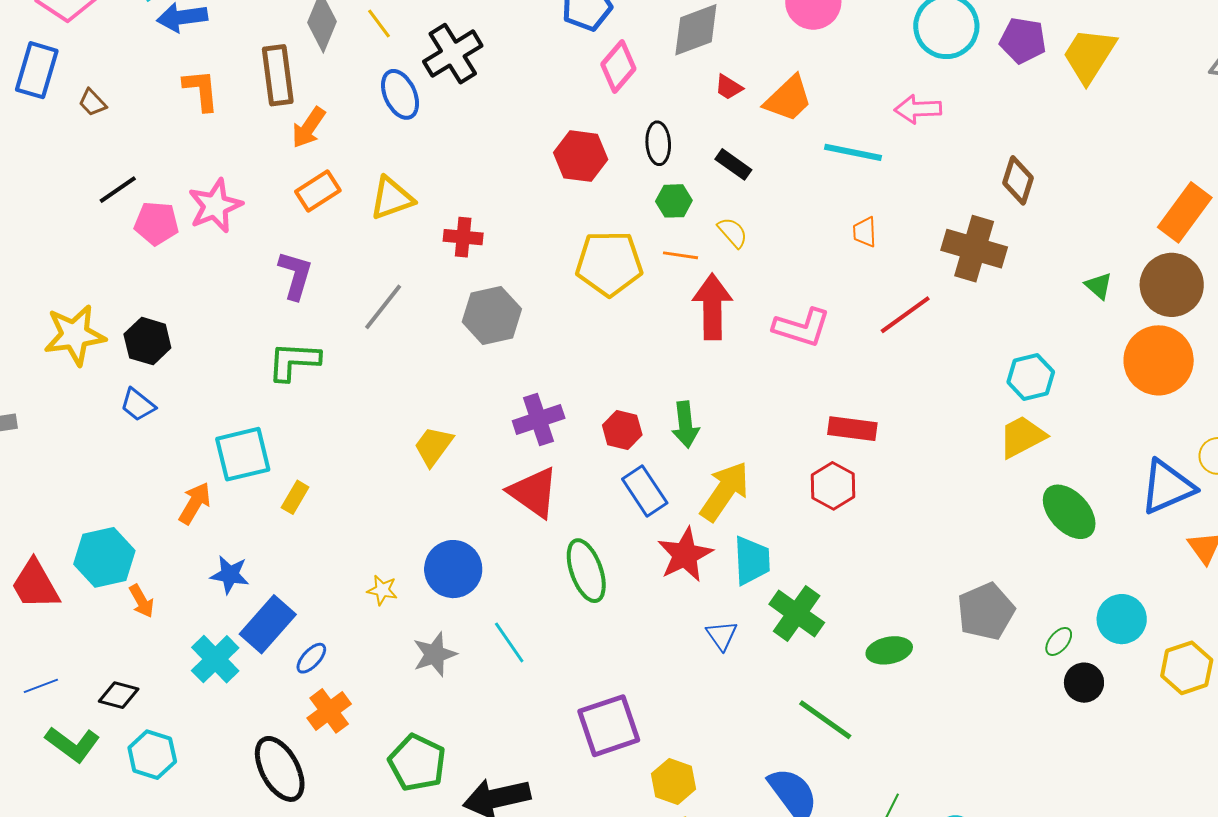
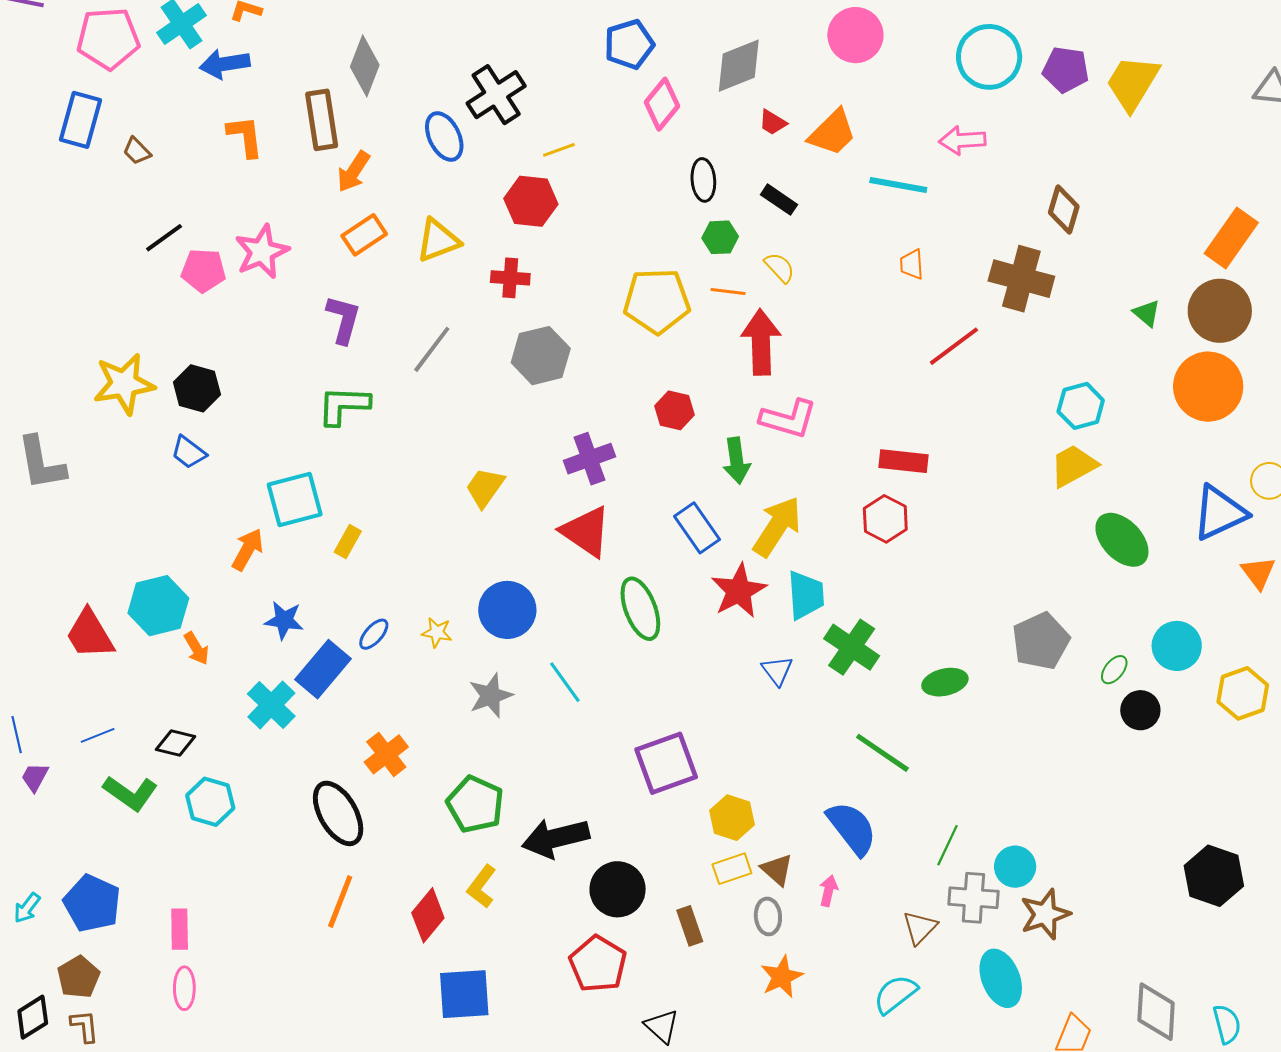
yellow line: (379, 23) -> (559, 150), moved, turned -72
red hexagon: (581, 156) -> (531, 201), moved
pink L-shape: (802, 327) -> (788, 419), moved
red hexagon: (622, 430) -> (675, 410), moved
blue ellipse: (311, 658) -> (374, 634), moved

